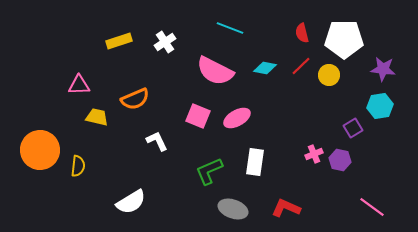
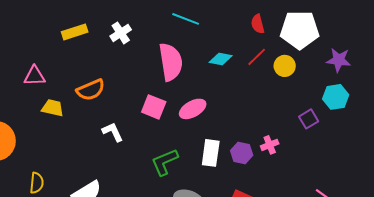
pink semicircle: (215, 71) -> (171, 62), turned -126
purple hexagon: (340, 160) -> (242, 153), moved
yellow semicircle: (78, 166) -> (37, 183), moved

